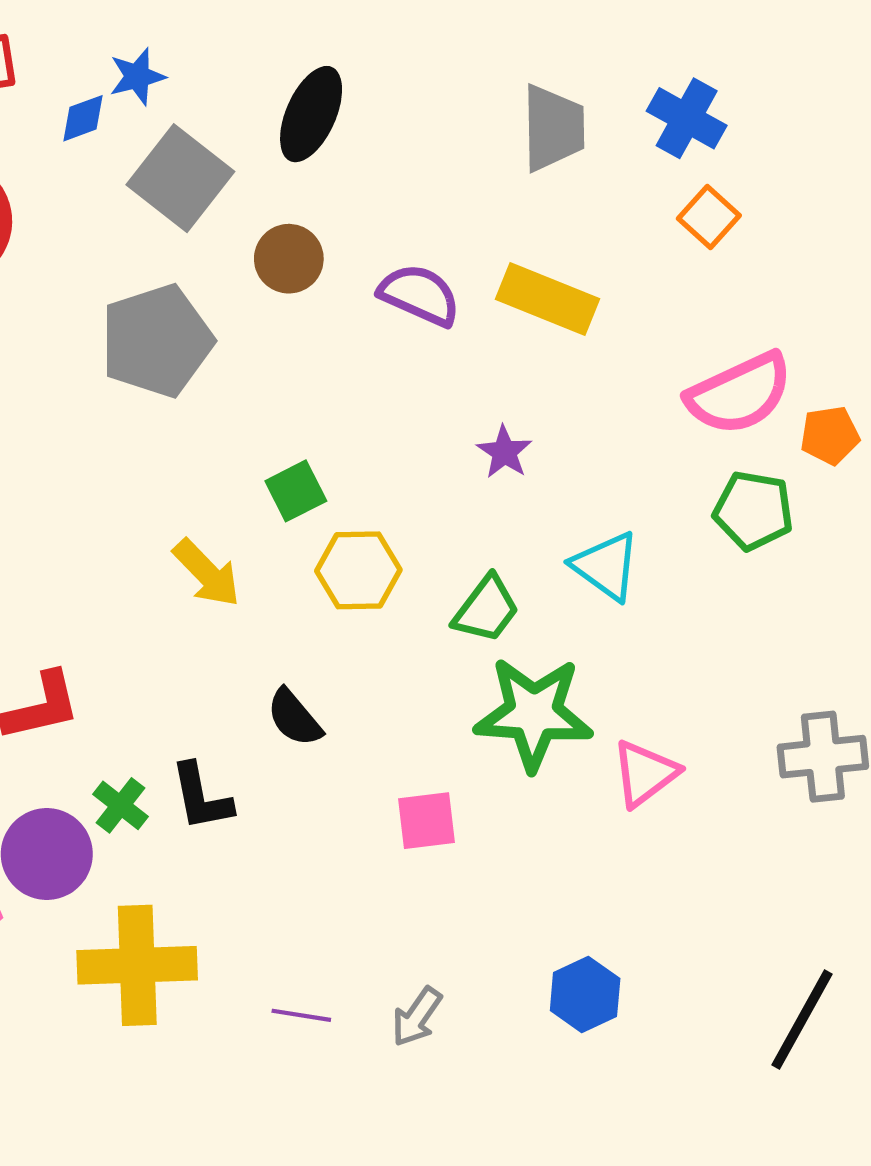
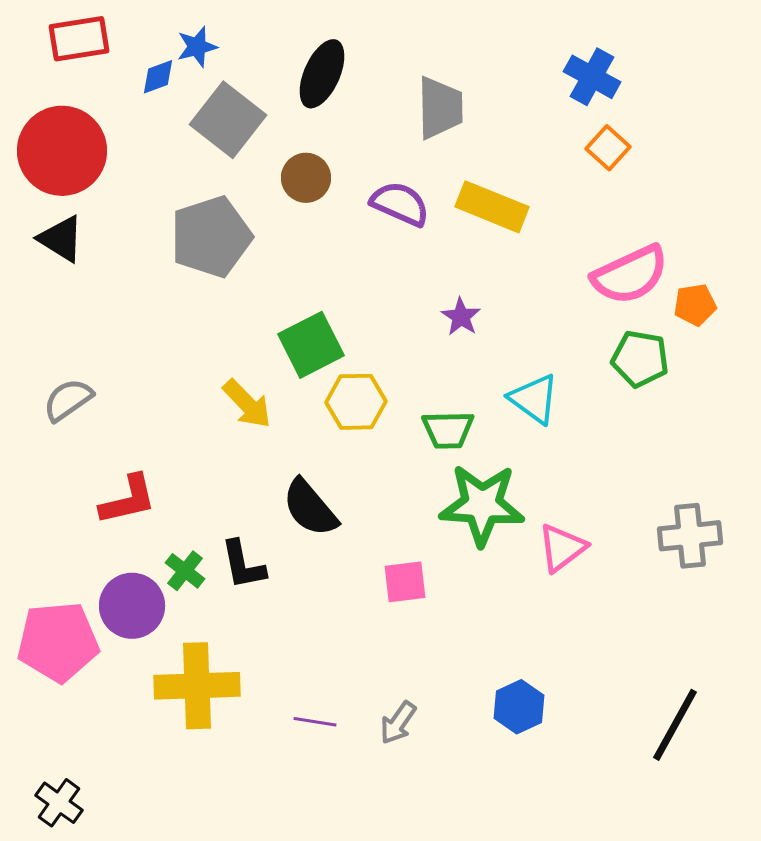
gray trapezoid: (553, 128) -> (440, 108), moved
green square: (296, 491) -> (311, 345), size x1.5
green trapezoid: (486, 609) -> (448, 430), turned 52
black semicircle: (294, 718) -> (310, 508), size x1.4

